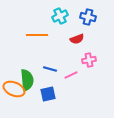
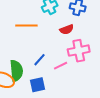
pink cross: (89, 60) -> (79, 51), size x1.5
blue line: (50, 69) -> (40, 60), turned -64

